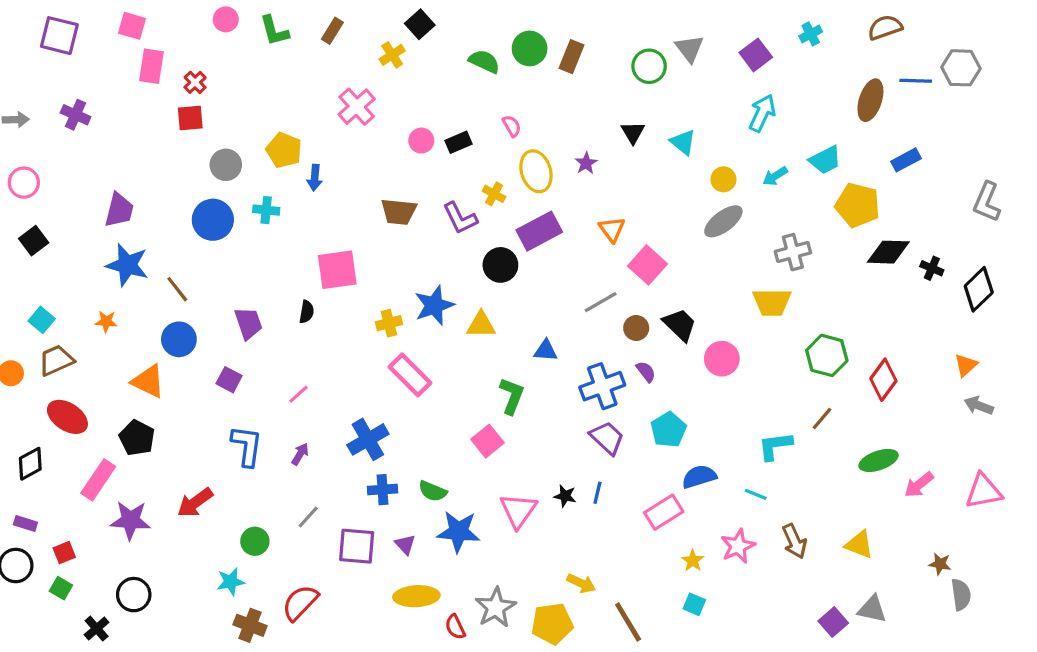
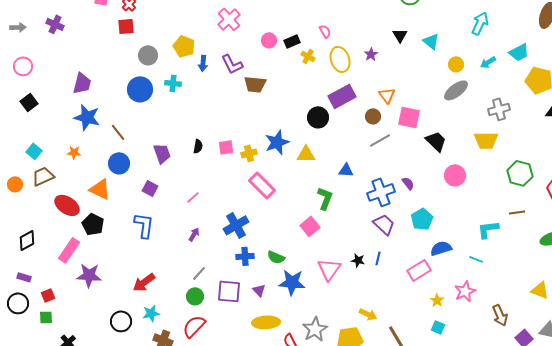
yellow cross: (494, 194) -> (308, 56), moved
purple L-shape: (460, 218) -> (232, 64), moved
pink square: (647, 265) -> (409, 117), turned -30
pink square: (337, 270) -> (226, 147), moved, size x0.6
black trapezoid: (680, 325) -> (436, 141), moved
brown circle: (636, 328) -> (373, 116), moved
red ellipse: (67, 417) -> (67, 205), moved
brown line: (822, 418) -> (517, 212), turned 42
blue L-shape: (247, 446) -> (144, 225), moved
red arrow: (195, 502) -> (144, 282), moved
green circle: (255, 541) -> (195, 296), moved
brown arrow: (795, 541) -> (500, 315), moved
green square: (61, 588) -> (46, 317), turned -32
black circle: (134, 595) -> (121, 321), moved

